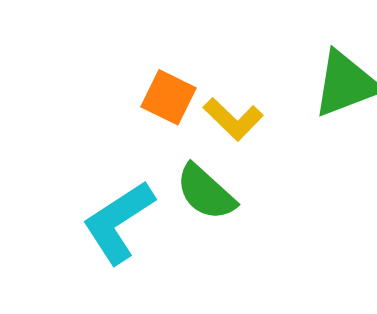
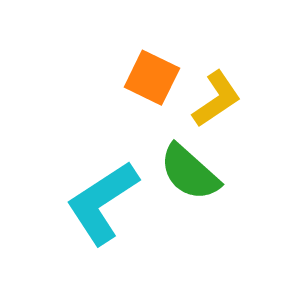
yellow L-shape: (233, 119) -> (217, 99), turned -78

